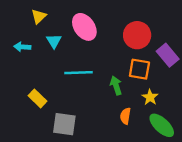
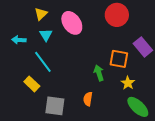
yellow triangle: (39, 16) -> (41, 14), moved
red circle: (137, 35) -> (117, 15), moved
cyan line: (79, 73) -> (43, 62), moved, turned 55
orange semicircle: (125, 116) -> (88, 99), moved

